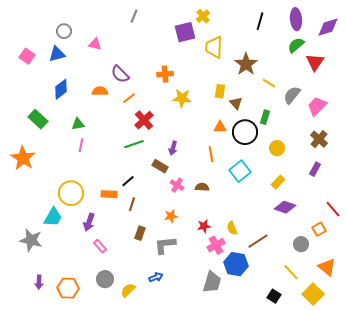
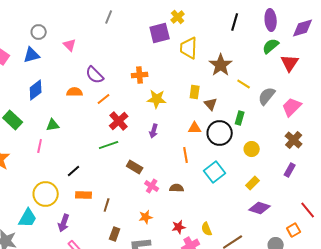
pink triangle: (95, 44) -> (70, 45), turned 32
pink line: (81, 145) -> (40, 146), moved
purple arrow: (173, 148) -> (154, 131), moved
black line: (128, 181) -> (74, 171), moved

